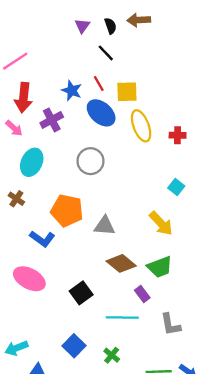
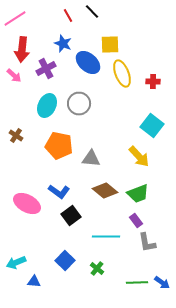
red line: (99, 84) -> (68, 16), moved
cyan ellipse: (32, 162) -> (47, 106), moved
cyan square: (176, 187) -> (152, 126), size x1.6
blue L-shape: (42, 239) -> (59, 192), moved
purple rectangle: (142, 294) -> (136, 220), moved

